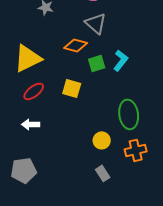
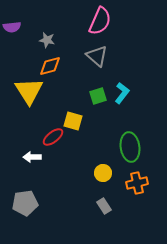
orange diamond: (76, 45) -> (50, 66), moved, turned -30
yellow triangle: (28, 58) -> (29, 91), turned -36
red ellipse: (34, 91) -> (53, 137), moved

